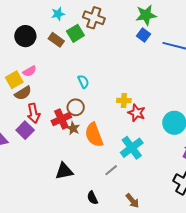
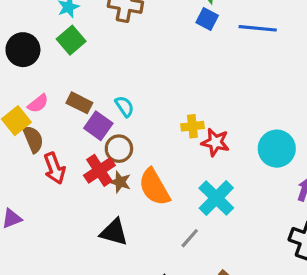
green square: (75, 33) -> (71, 40), moved
brown rectangle: (56, 40) -> (79, 103), moved
brown semicircle: (23, 93) -> (33, 139), turned -72
purple square: (25, 130) -> (98, 126), moved
black triangle: (64, 171) -> (114, 232), moved, turned 36

